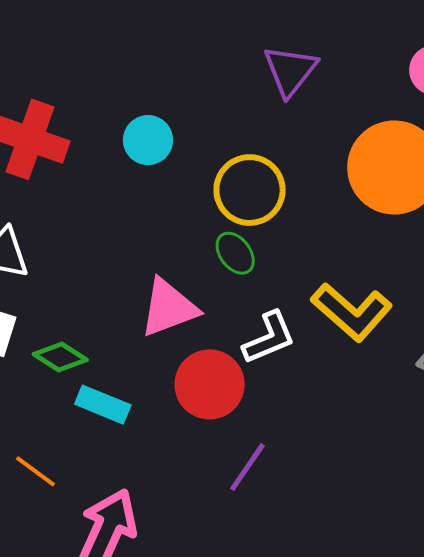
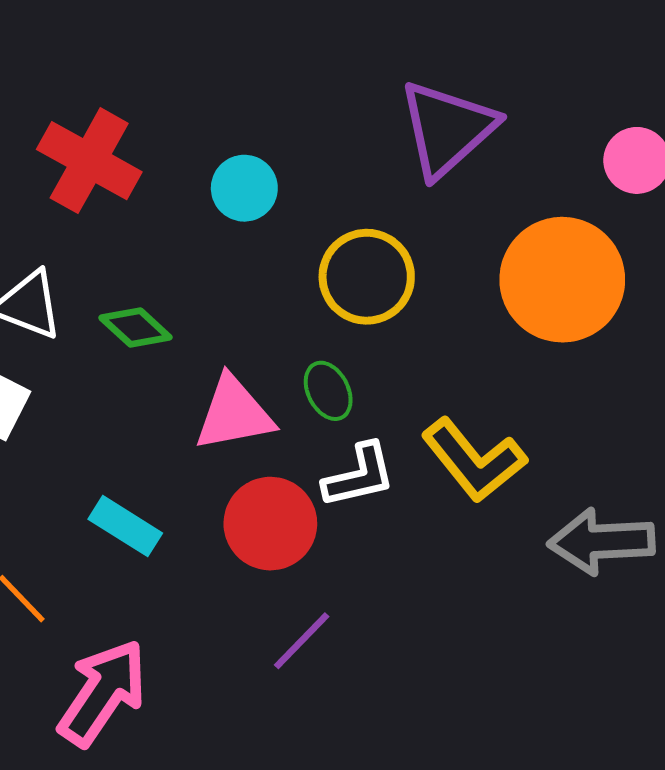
purple triangle: (290, 71) -> (447, 129), size x1.4
green ellipse: (235, 253) -> (328, 391), moved
green diamond: (60, 357) -> (135, 328), moved

